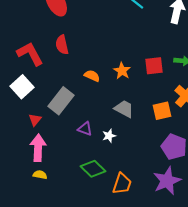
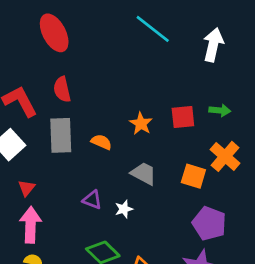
orange semicircle: (92, 76) -> (101, 142), moved
gray rectangle: (61, 101) -> (61, 135), moved, turned -40
orange square: (162, 111) -> (193, 176), turned 30

